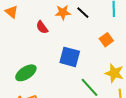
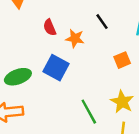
orange star: (63, 12) -> (75, 38), moved
blue square: (70, 57) -> (56, 68), moved

